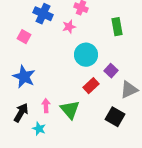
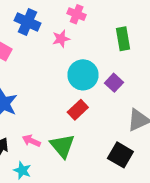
purple square: (111, 71) -> (114, 83), moved
red rectangle: (91, 86) -> (78, 110), moved
pink arrow: (46, 106) -> (31, 141), turned -64

